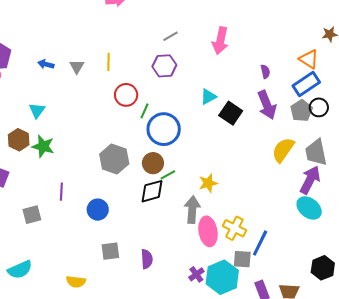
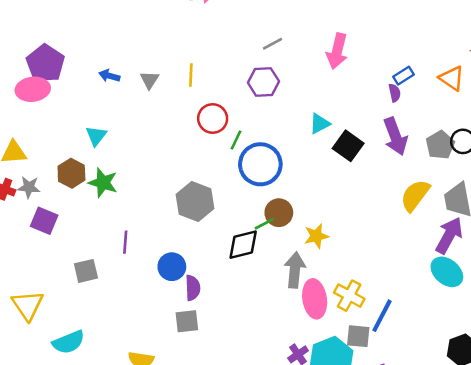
blue rectangle: (306, 84) -> (403, 76), moved, size x0.6
brown circle: (153, 163) -> (279, 213), moved
purple semicircle: (147, 259) -> (193, 288), moved

